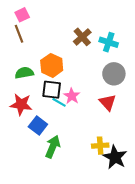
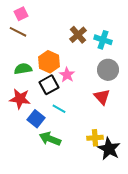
brown line: (19, 34) -> (18, 32), turned -42
black square: (52, 90) -> (49, 85), turned -36
pink star: (72, 96) -> (67, 75), moved
cyan line: (59, 102) -> (59, 109), moved
green arrow: (53, 147) -> (50, 139), turned -90

